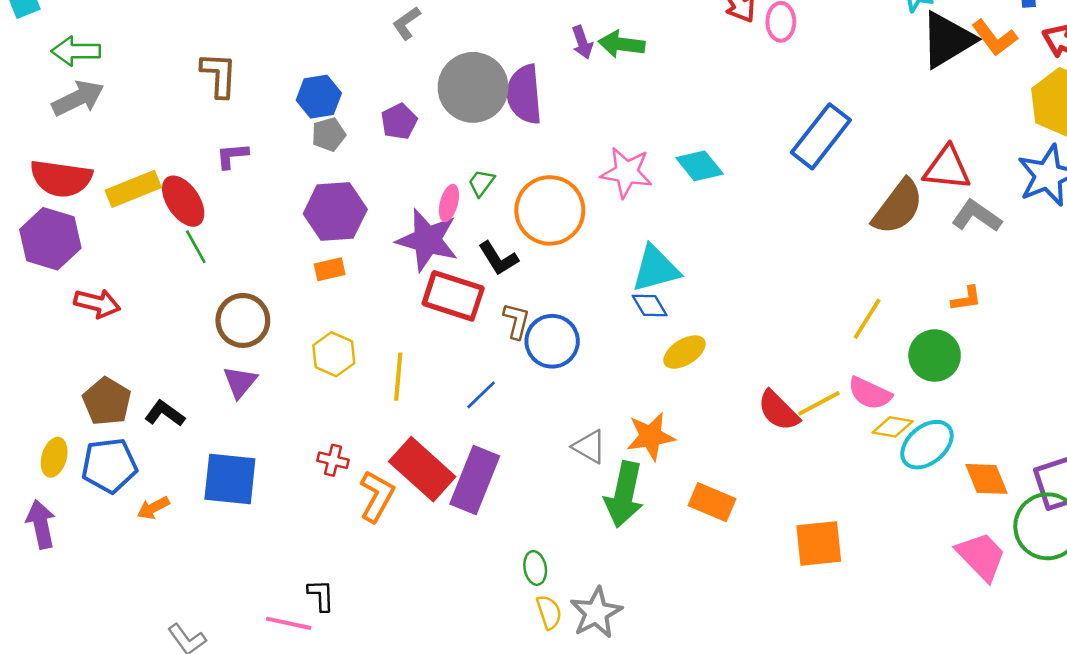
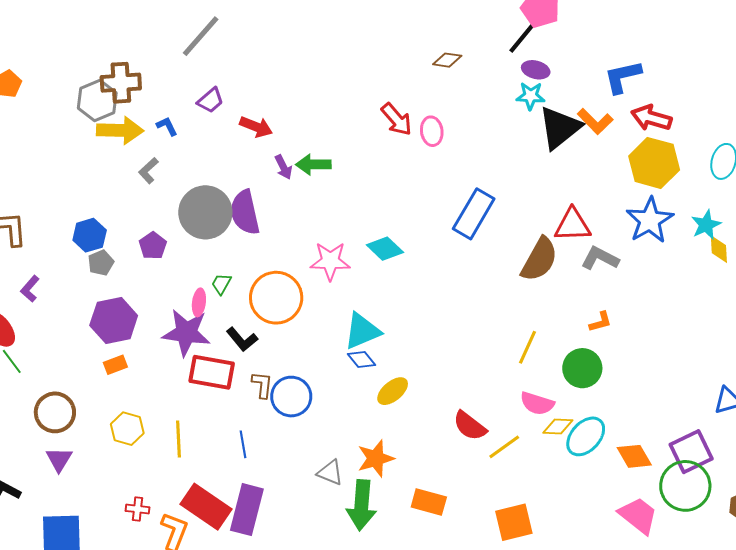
purple L-shape: (232, 156) -> (30, 289), turned -36
blue line: (481, 395) -> (243, 444), turned -48
yellow line: (819, 403) -> (504, 447), moved

